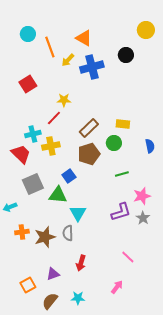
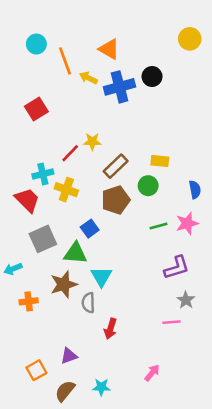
black circle: (126, 55) -> (152, 77), moved
yellow arrow: (68, 60) -> (88, 78), turned 72
yellow star: (64, 100) -> (92, 141), moved
yellow cross: (51, 146) -> (66, 190), turned 30
pink star: (142, 196) -> (187, 223), moved
purple L-shape: (121, 212) -> (177, 268), moved
gray star: (143, 218) -> (186, 300), moved
brown star: (45, 237) -> (64, 284), moved
pink line: (128, 257) -> (172, 322), moved, turned -48
red arrow: (81, 263) -> (110, 329), moved

